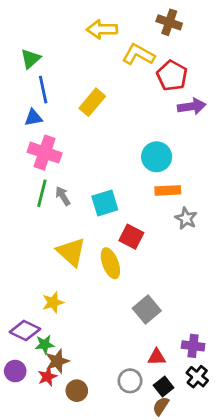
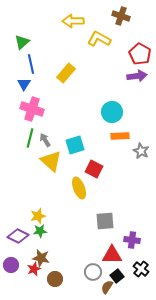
red pentagon: (172, 76) -> (140, 54), moved
blue triangle: (33, 118) -> (24, 84), turned -48
gray star: (186, 218) -> (141, 151), moved
yellow triangle: (71, 252) -> (51, 161), moved
gray square: (147, 309) -> (105, 221), turned 36
green star: (45, 344) -> (40, 231), moved
purple cross: (193, 346) -> (132, 240), moved
red triangle: (157, 357) -> (112, 255), size x1.5
brown star: (57, 361) -> (41, 258), turned 30
brown semicircle: (161, 406) -> (107, 287), moved

